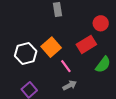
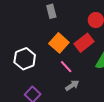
orange square: (51, 47) -> (59, 43), moved

